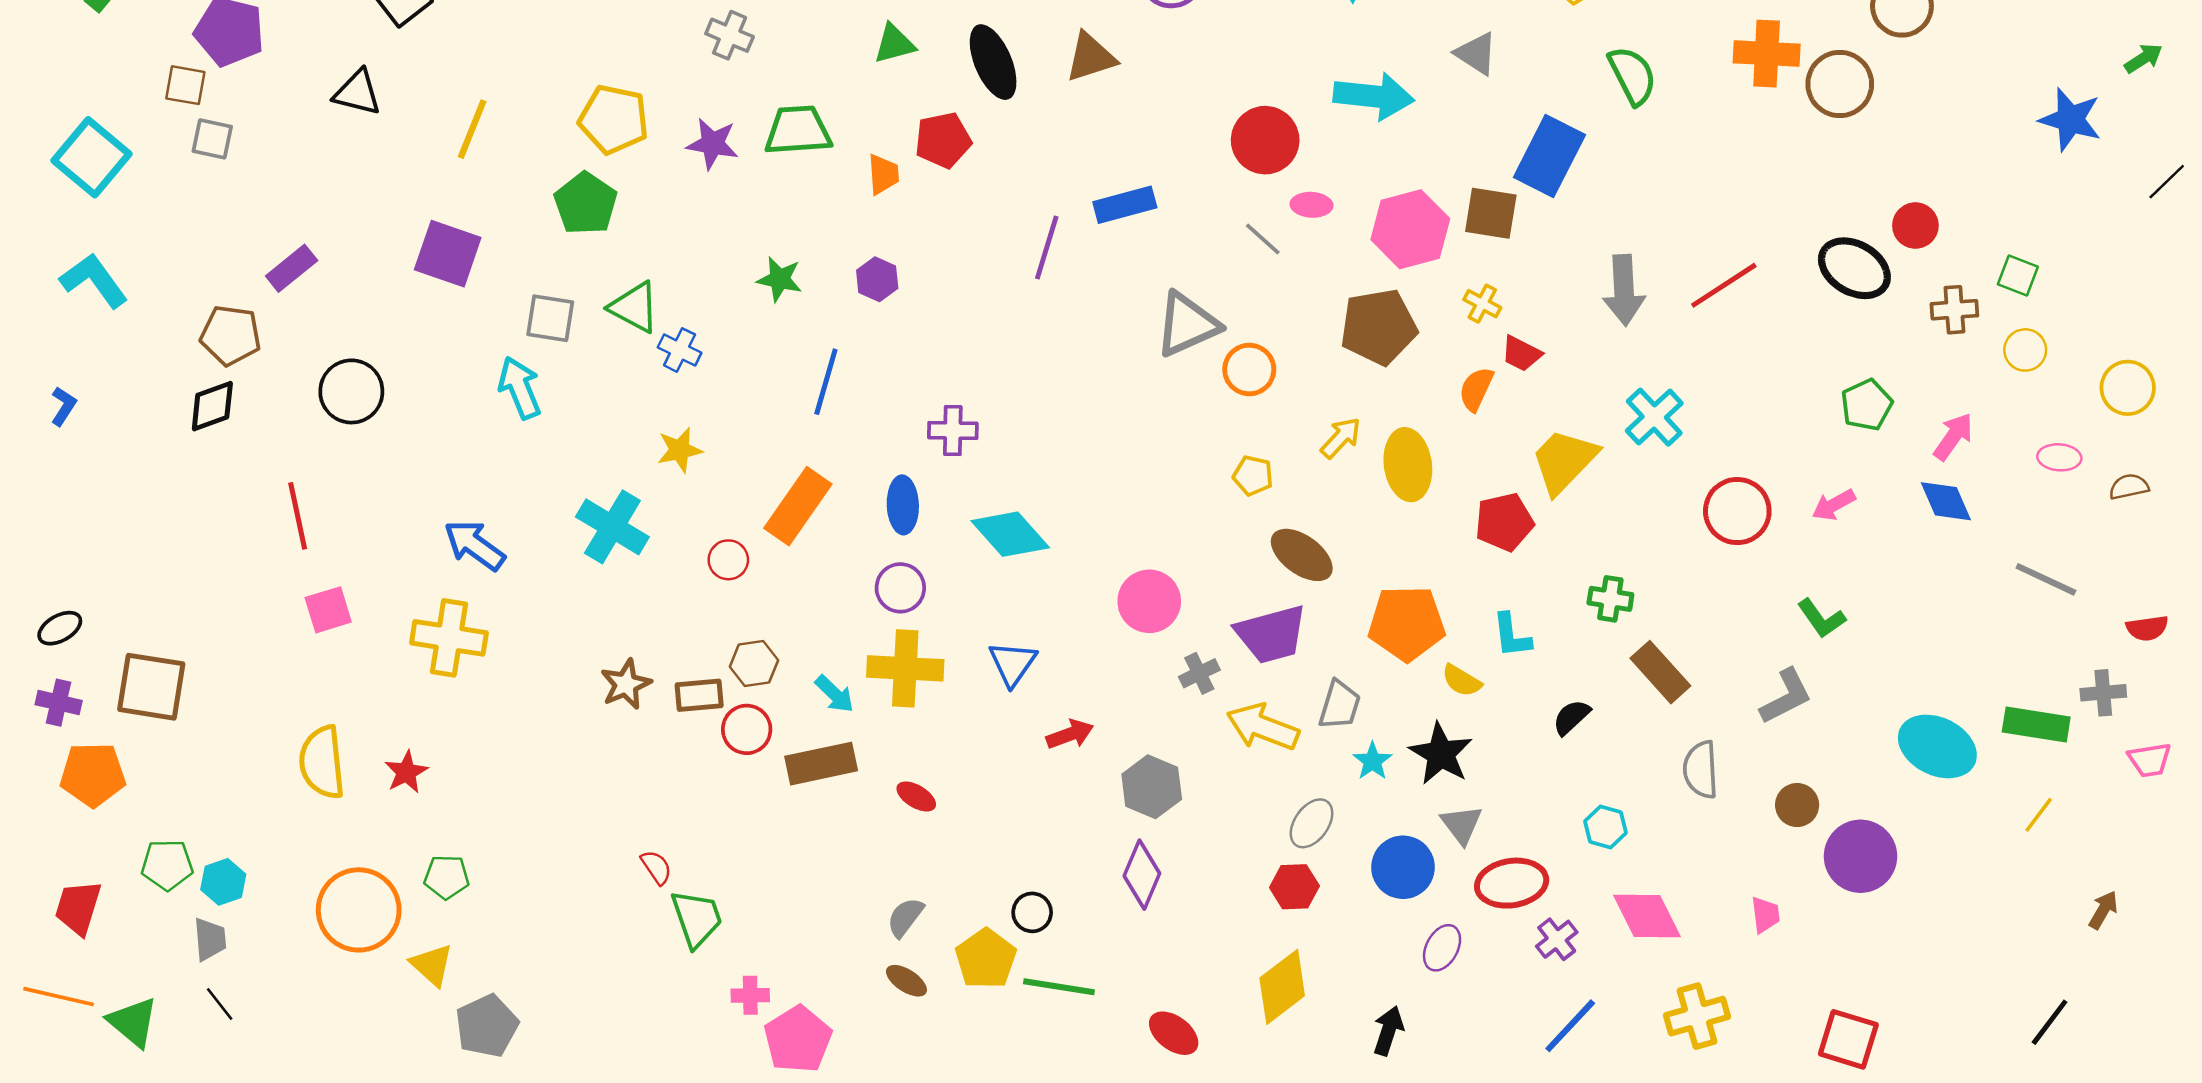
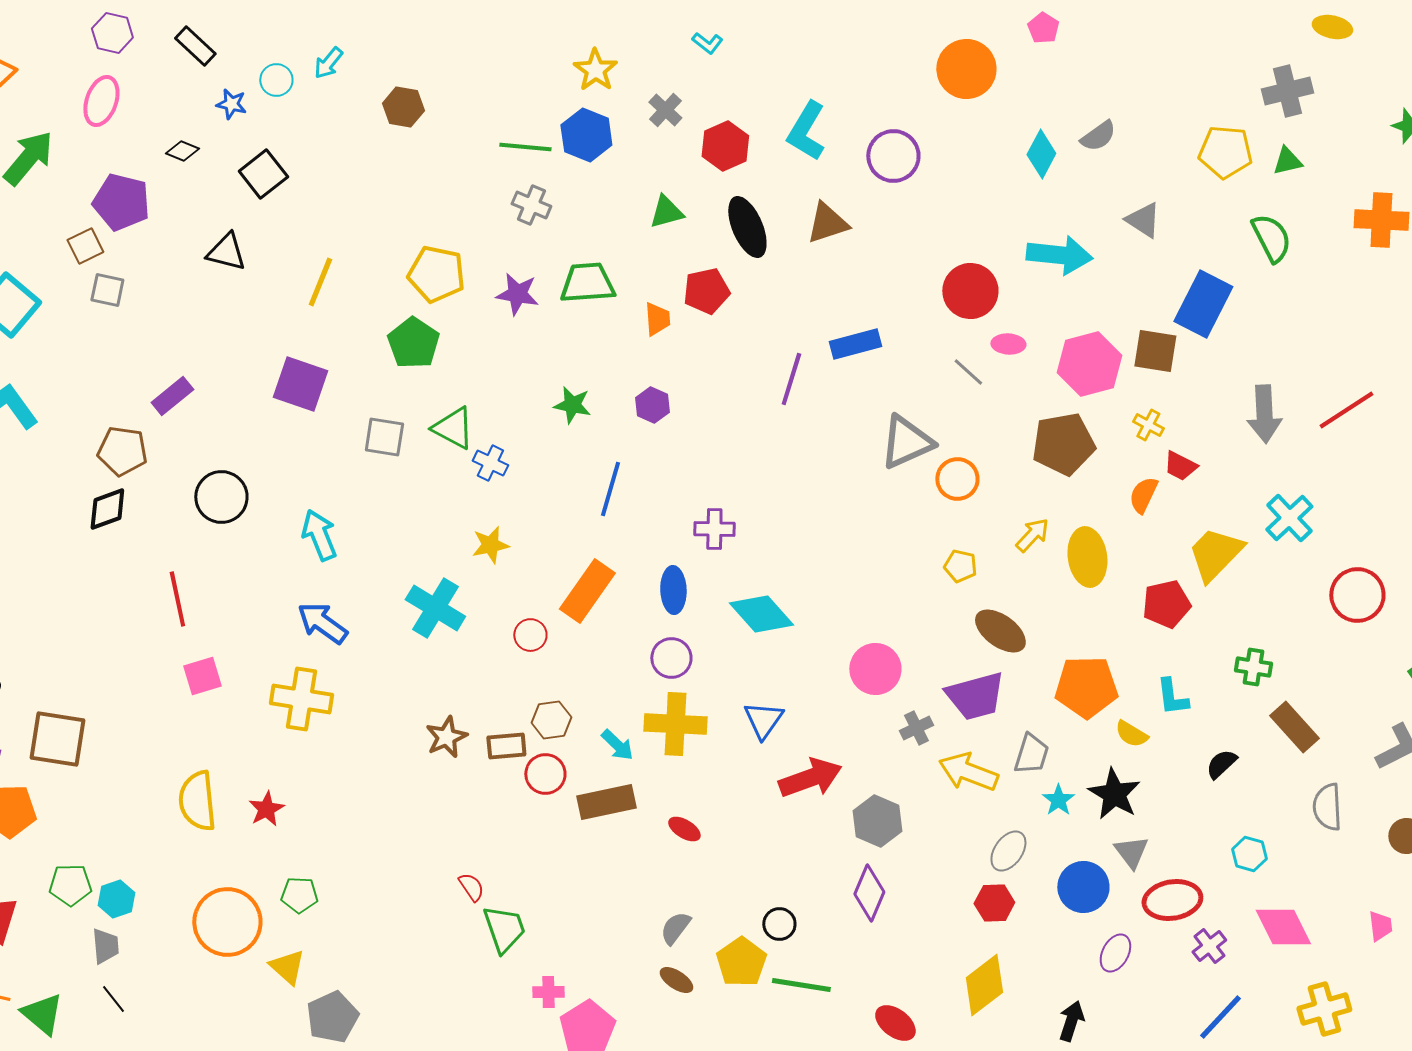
brown square: (185, 85) -> (85, 246), turned -36
cyan arrow: (520, 388) -> (319, 535), moved
red arrow: (1070, 734) -> (810, 778), size x1.6

